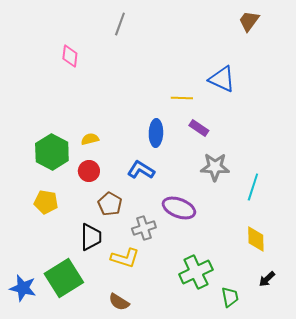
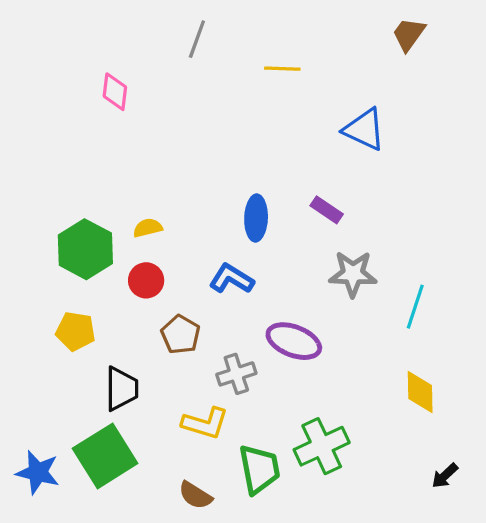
yellow line: (182, 98) -> (282, 69), moved
black trapezoid: (91, 237) -> (121, 389), moved
black arrow: (267, 279) -> (445, 476), moved
green trapezoid: (230, 297) -> (259, 469), moved, size x1.5

